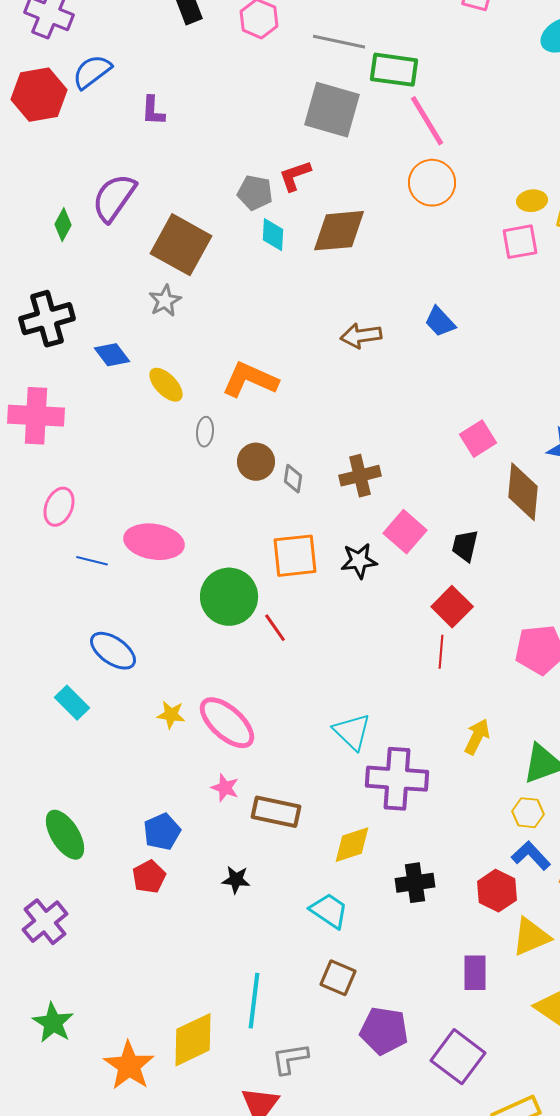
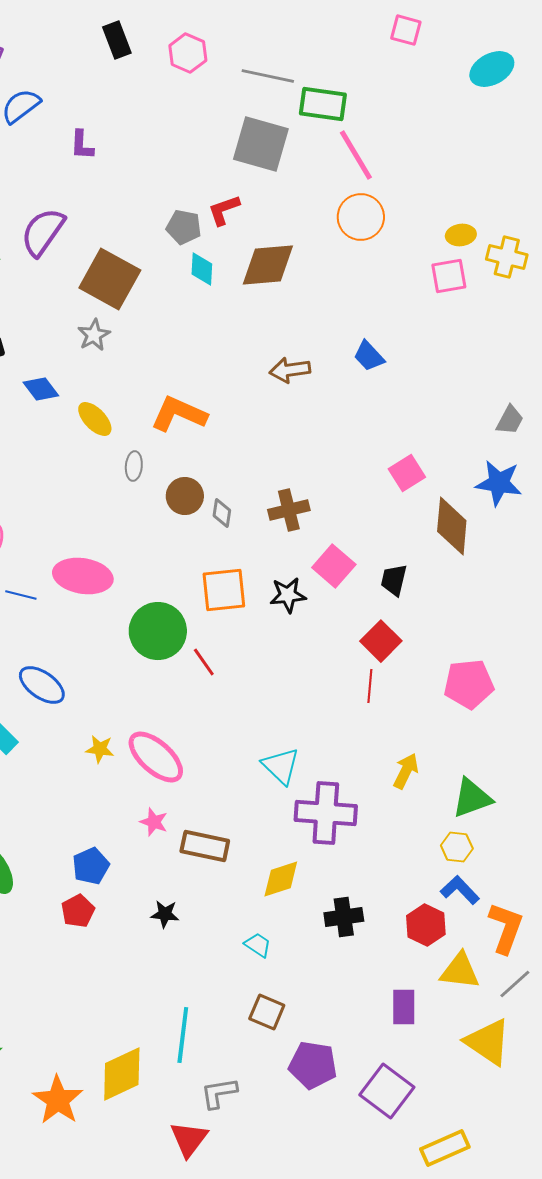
cyan trapezoid: (329, 911) -> (258, 945), size x0.7
yellow triangle: (531, 937) -> (460, 971), turned 30

